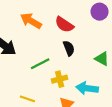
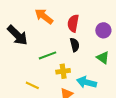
purple circle: (100, 12) -> (103, 30), moved
red semicircle: (64, 25) -> (73, 23), turned 60

